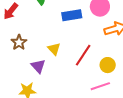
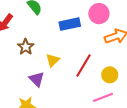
brown star: (19, 42) -> (26, 47), moved
yellow triangle: (54, 49) -> (53, 60), turned 32

